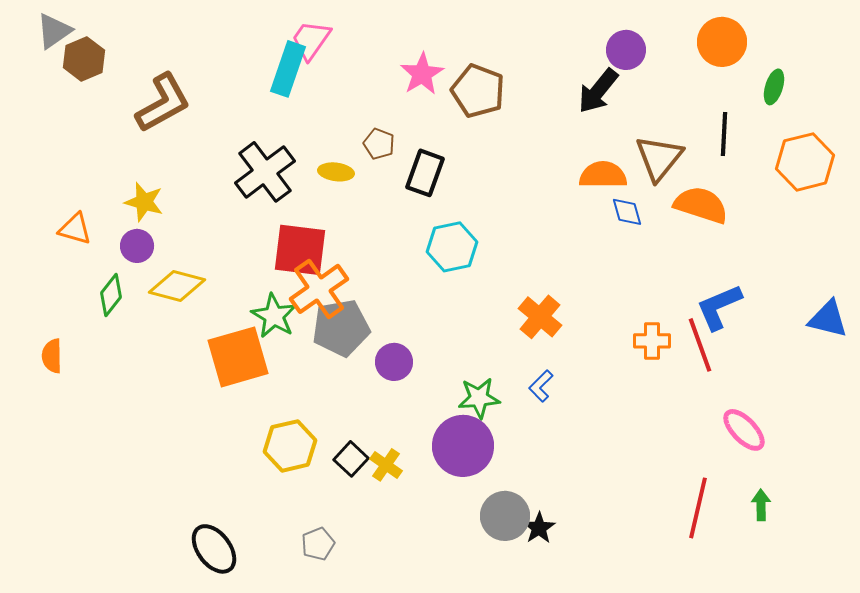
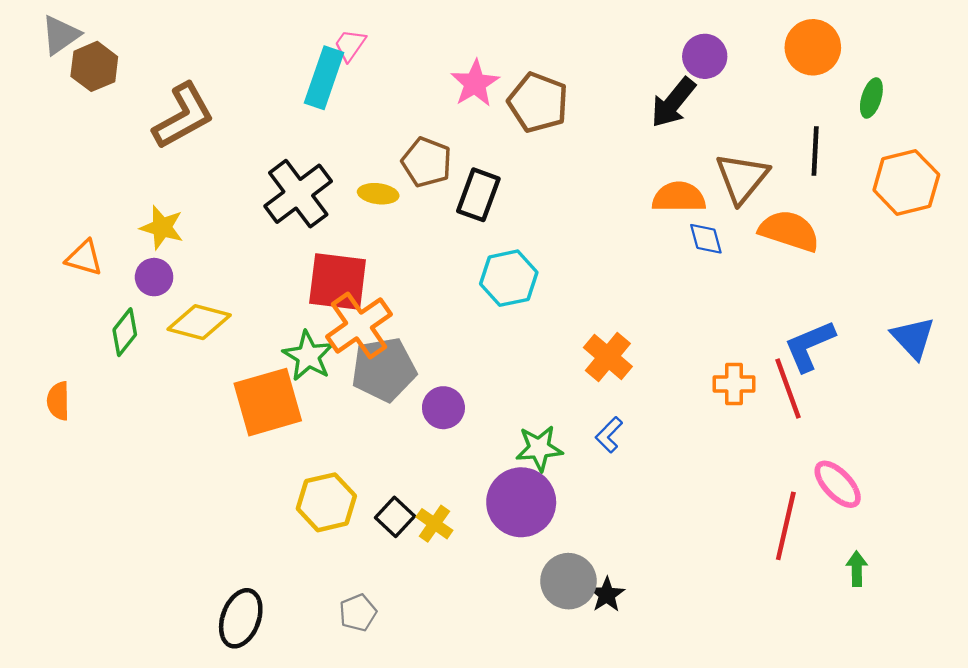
pink trapezoid: (311, 40) -> (350, 45), size x0.7
brown pentagon: (379, 144) -> (427, 162), size x1.4
blue triangle: (828, 319) -> (913, 338), moved, turned 33
red line: (698, 508) -> (786, 526), moved
black ellipse: (214, 549) -> (241, 618), turned 57

